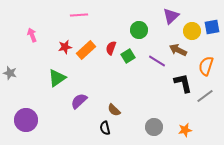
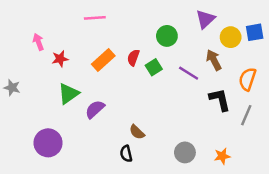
red star: (65, 47) -> (60, 59), moved
brown arrow: (178, 50) -> (214, 60), turned 36
gray line: (205, 96) -> (246, 115), turned -30
purple semicircle: (79, 101) -> (95, 109), moved
purple circle: (26, 120) -> (48, 143), moved

